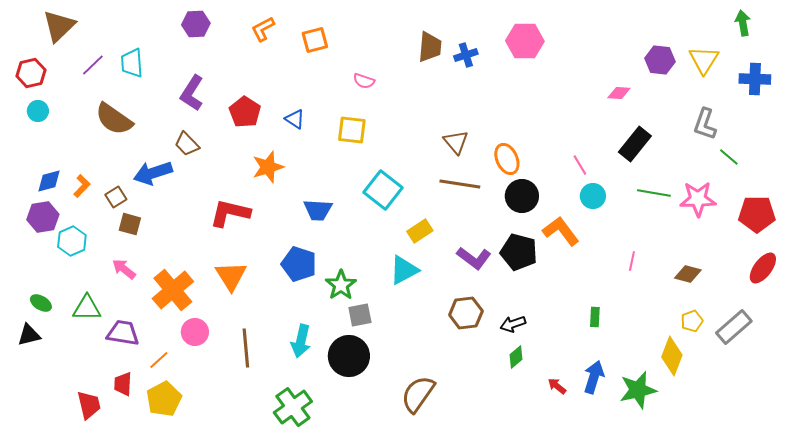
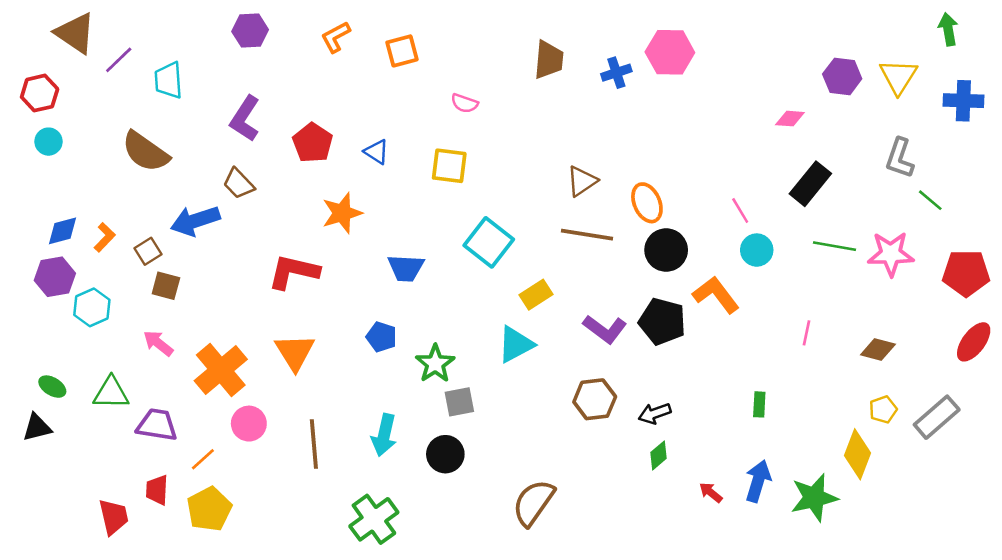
brown triangle: (59, 26) -> (75, 33), turned -42
blue cross: (466, 55) -> (616, 73), moved
purple line: (93, 65) -> (119, 60), moved
brown triangle: (456, 142) -> (582, 181), turned 36
blue pentagon: (299, 264) -> (382, 337), size x0.7
black circle: (349, 356) -> (445, 454), size x0.7

